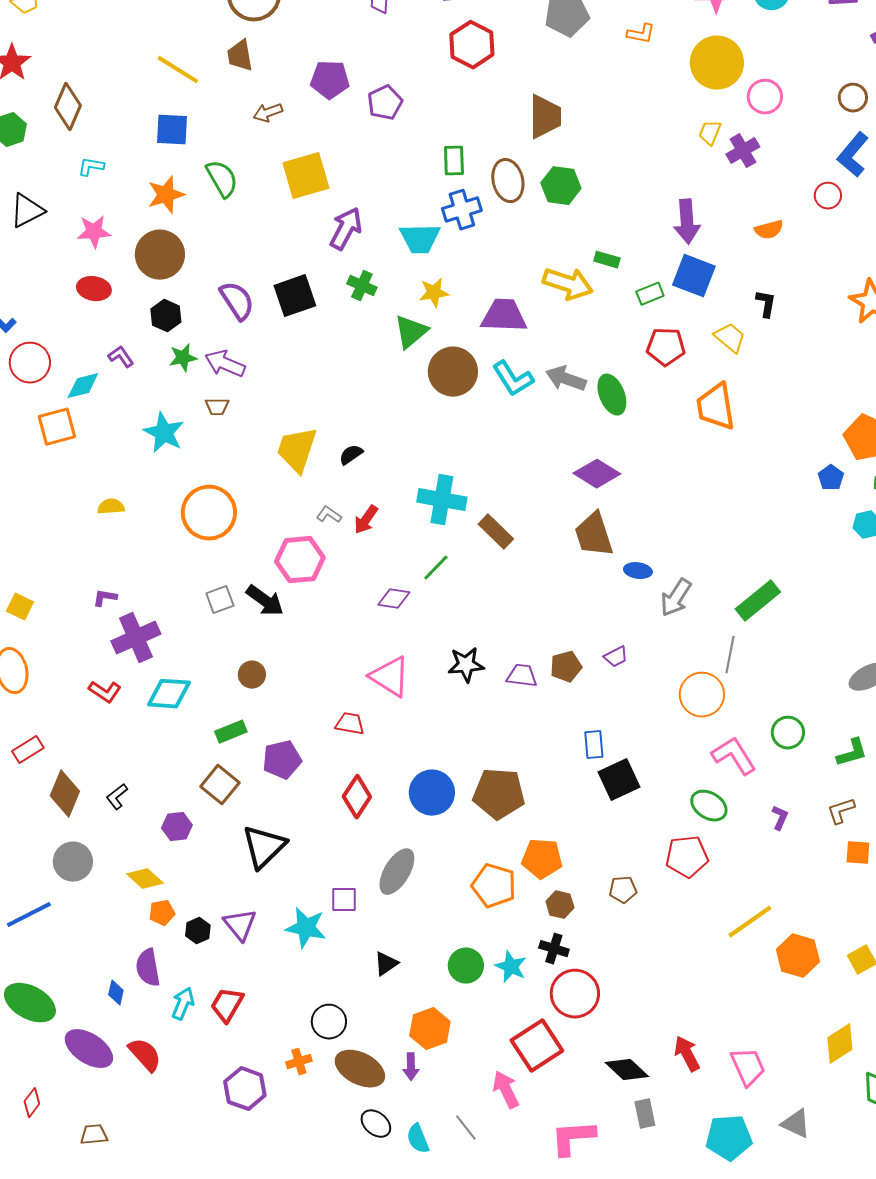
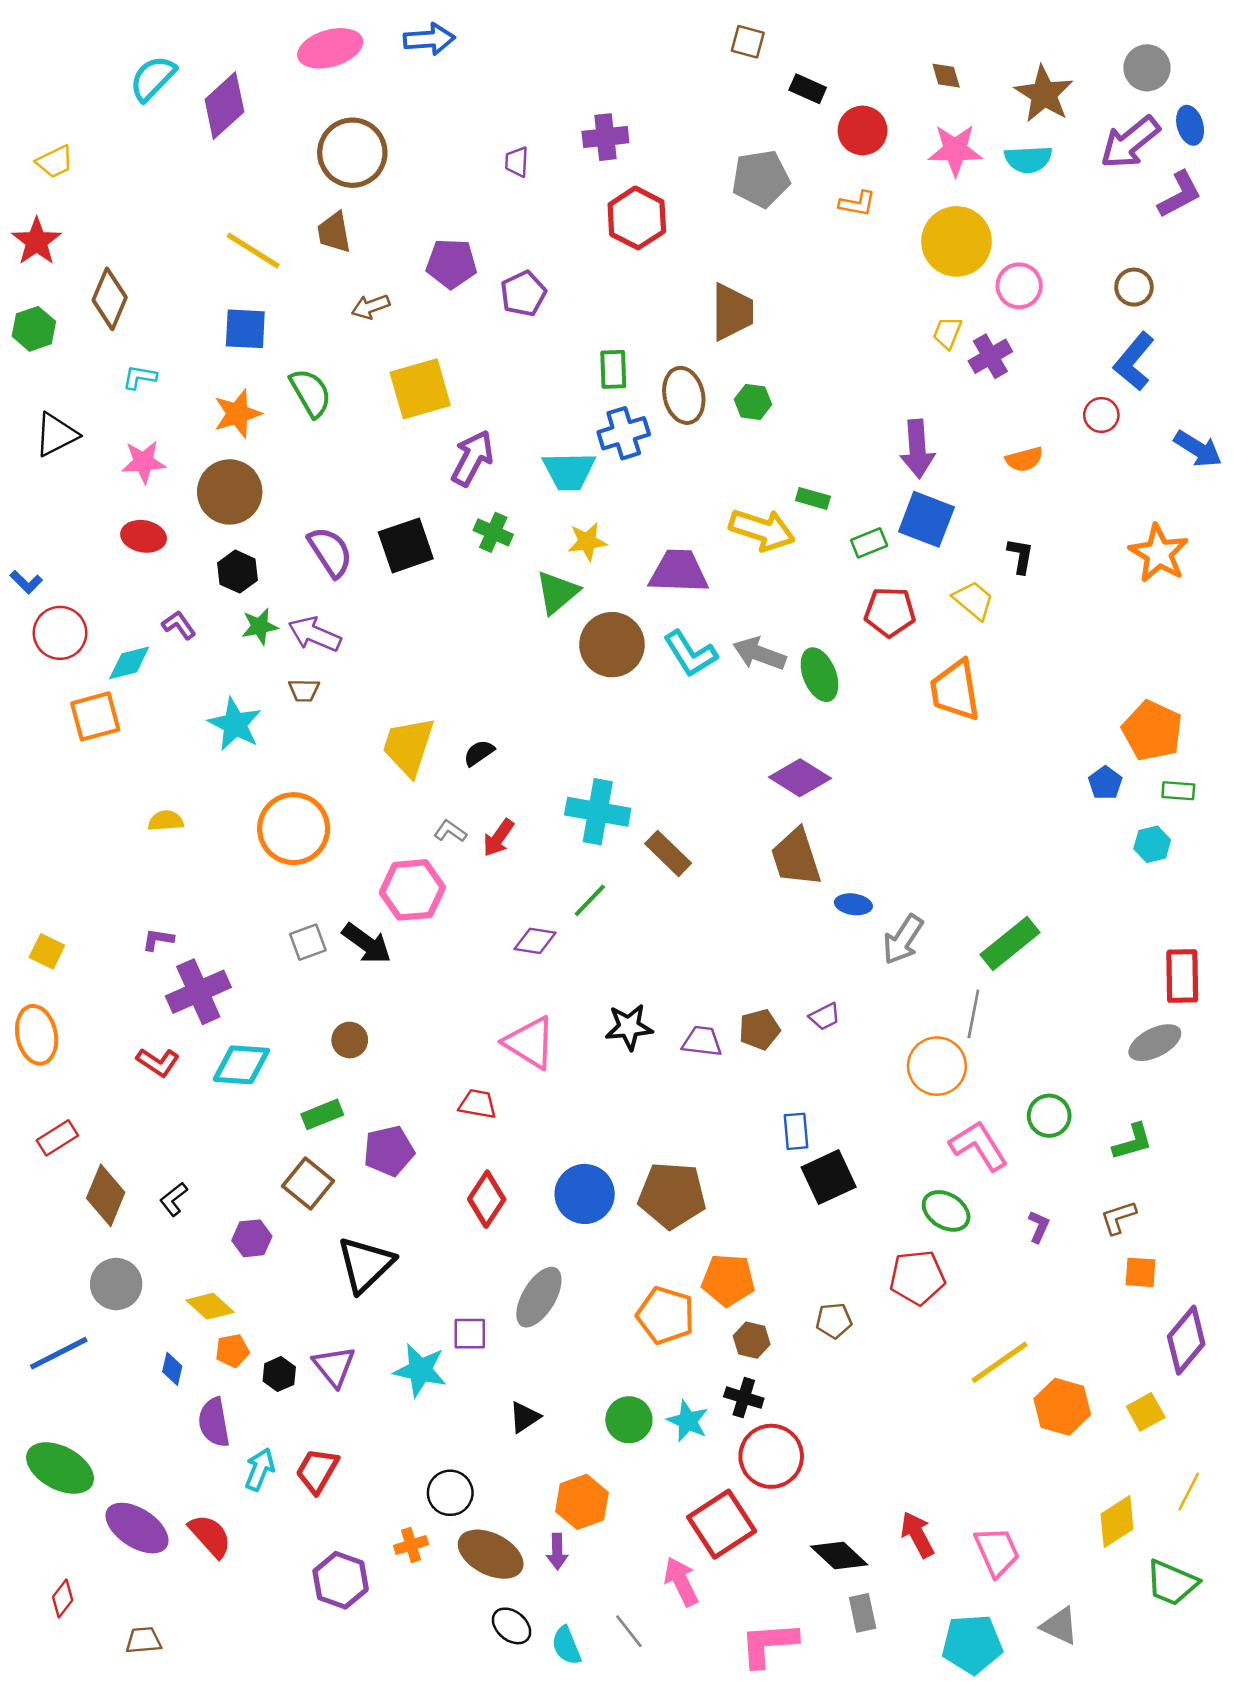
green hexagon: (561, 186) -> (753, 402), size x0.7
blue diamond: (116, 993) -> (172, 1369), moved

